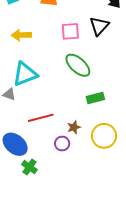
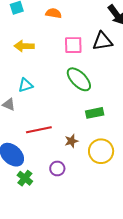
black triangle: (99, 26) -> (102, 41), turned 35
cyan triangle: (25, 74) -> (26, 85), size x0.6
purple circle: (62, 143) -> (57, 168), moved

